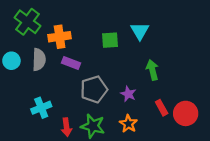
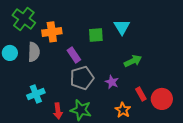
purple rectangle: (71, 63) -> (74, 55), moved, turned 35
green arrow: (152, 70) -> (133, 61), turned 78
orange star: (128, 124) -> (123, 110), moved

